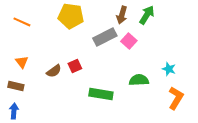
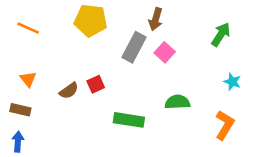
green arrow: (147, 15) -> (221, 34), moved
gray rectangle: (105, 37) -> (134, 47), turned -35
cyan star: (169, 69) -> (232, 82), moved

